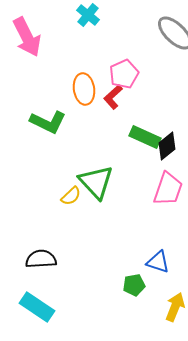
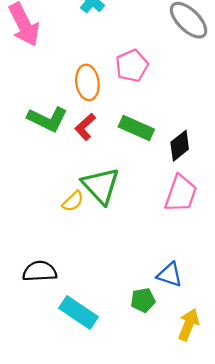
red L-shape: (113, 97) -> (85, 127), moved
green rectangle: (145, 137) -> (136, 128), moved
cyan rectangle: (37, 307) -> (79, 312), moved

